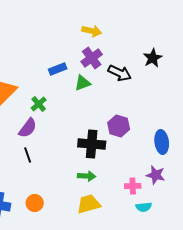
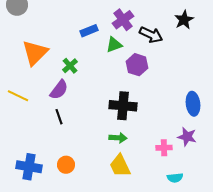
purple hexagon: (119, 126) -> (137, 65), moved
yellow trapezoid: (89, 204) -> (120, 166), turned -100
cyan semicircle: (144, 207) -> (175, 178), moved

